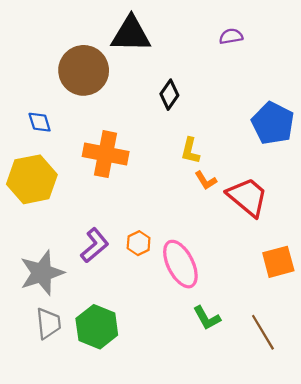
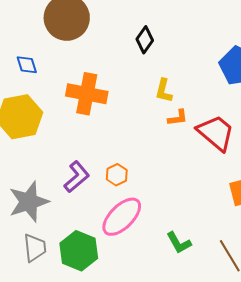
orange L-shape: (206, 180) -> (178, 118), turned -65
pink ellipse: (180, 264) -> (122, 217), moved, turned 72

